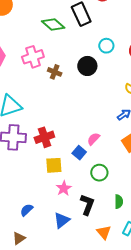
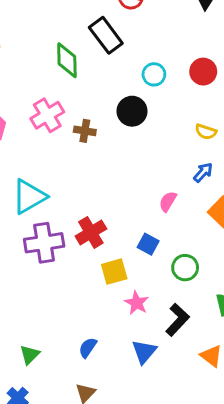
green diamond: (53, 25) -> (67, 60), turned 60
pink semicircle: (94, 139) -> (168, 201), moved
black L-shape: (87, 205) -> (177, 320), turned 35

